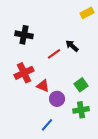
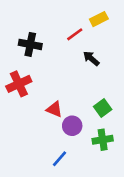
yellow rectangle: (87, 13) -> (99, 19), moved
red line: (54, 54) -> (75, 34), moved
red cross: (24, 73) -> (19, 84), moved

